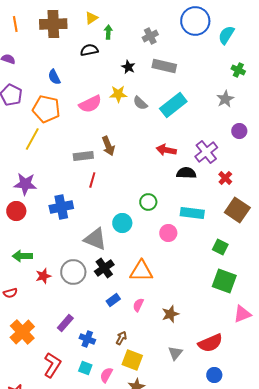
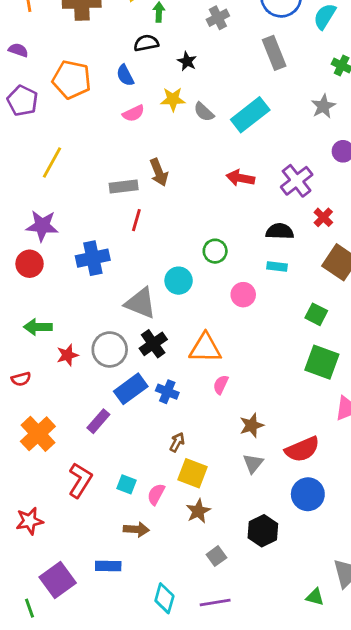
black semicircle: (89, 50) -> (146, 43), moved
gray rectangle: (164, 66) -> (274, 53), moved, turned 55
blue semicircle: (54, 77) -> (125, 75), moved
pink semicircle: (90, 104) -> (134, 113), size x0.7
orange pentagon: (46, 109) -> (72, 80), moved
black semicircle: (186, 173) -> (280, 231), moved
cyan rectangle: (192, 213) -> (277, 267), size x0.6
blue rectangle: (113, 300) -> (131, 389), moved, size x1.6
pink semicircle: (138, 305) -> (221, 385), moved
brown star: (170, 314) -> (252, 425), moved
blue cross: (87, 339) -> (167, 392), moved
blue circle: (214, 375) -> (308, 494), size x1.5

